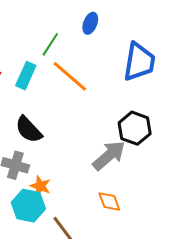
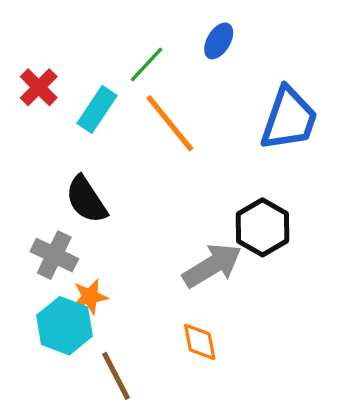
orange star: (40, 186) -> (90, 297), turned 30

